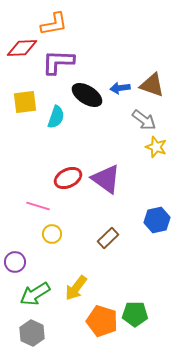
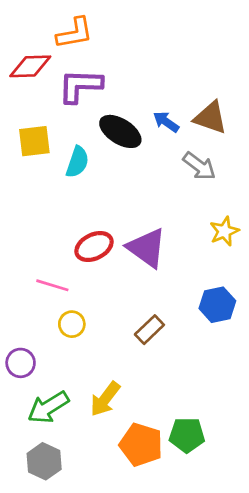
blue arrow: (120, 88) -> (166, 122), turned 42
yellow star: (156, 147) -> (224, 231), moved, turned 30

